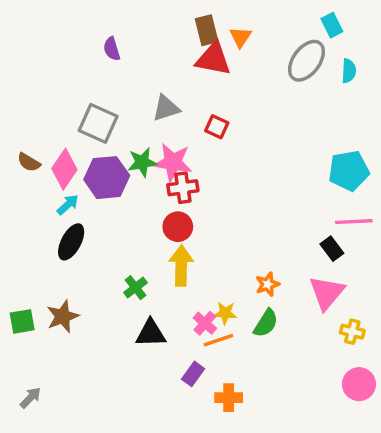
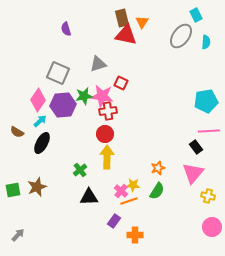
red square: (217, 127) -> (121, 83), moved
brown semicircle: (29, 162) -> (17, 132), moved

